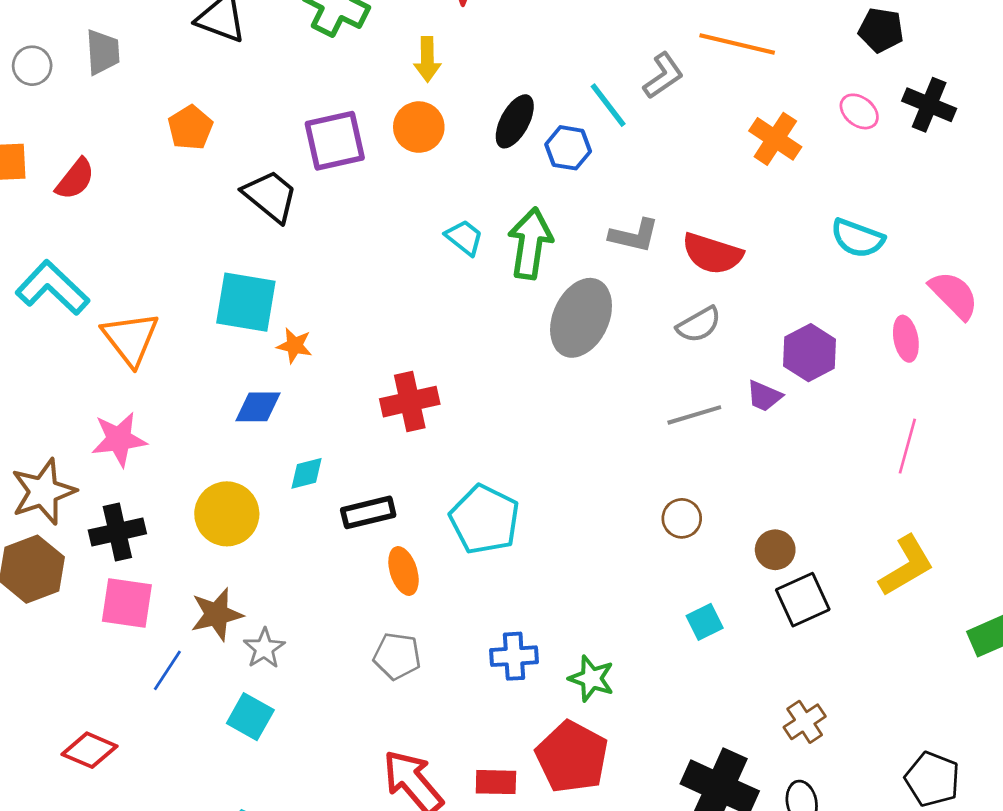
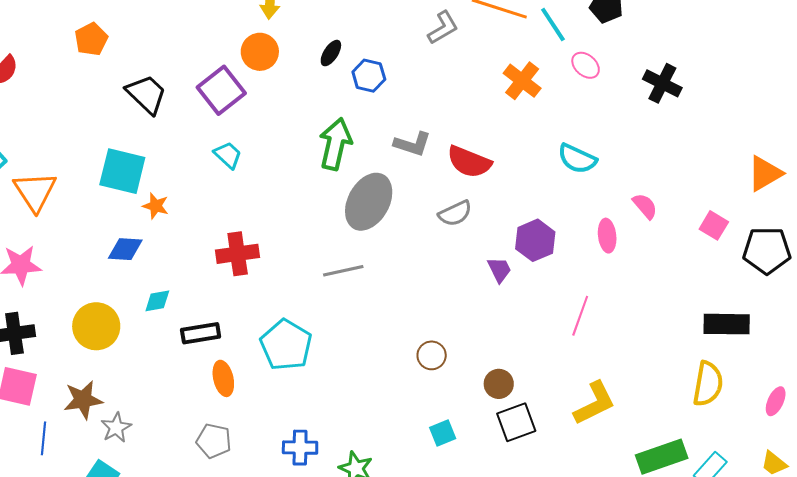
cyan line: (608, 105) -> (553, 25), moved
black cross: (929, 105) -> (662, 83), moved
black ellipse: (515, 121) -> (331, 53), size x0.7
purple square: (335, 141) -> (221, 90), moved, turned -30
cyan trapezoid: (464, 237) -> (228, 155), moved
pink semicircle: (954, 295) -> (645, 206), size x0.7
purple trapezoid: (764, 396) -> (499, 270), turned -144
gray line: (694, 415) -> (343, 271), moved
pink line: (907, 446) -> (580, 316), moved
blue line: (167, 670) -> (43, 438), turned -32

